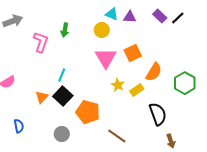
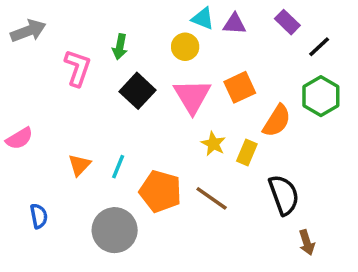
black line: (178, 18) -> (319, 47), moved
cyan line: (62, 75) -> (118, 167), moved
green hexagon: (185, 83) -> (321, 96), moved
yellow rectangle: (137, 90) -> (247, 153), turned -32
black square: (63, 96) -> (138, 91), moved
gray circle: (62, 134) -> (115, 230), size x1.6
brown line: (117, 136) -> (212, 198), moved

